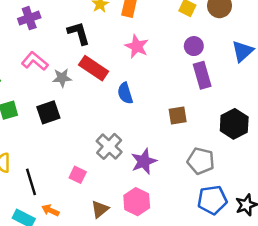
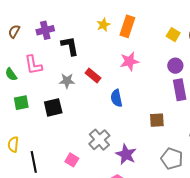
black L-shape: (79, 33) -> (70, 46), moved
pink star: (137, 46) -> (129, 61), turned 30
pink L-shape: (35, 61) -> (33, 65), moved, turned -145
red rectangle: (94, 68) -> (93, 75), size x0.7
purple star: (144, 161) -> (126, 154), turned -30

